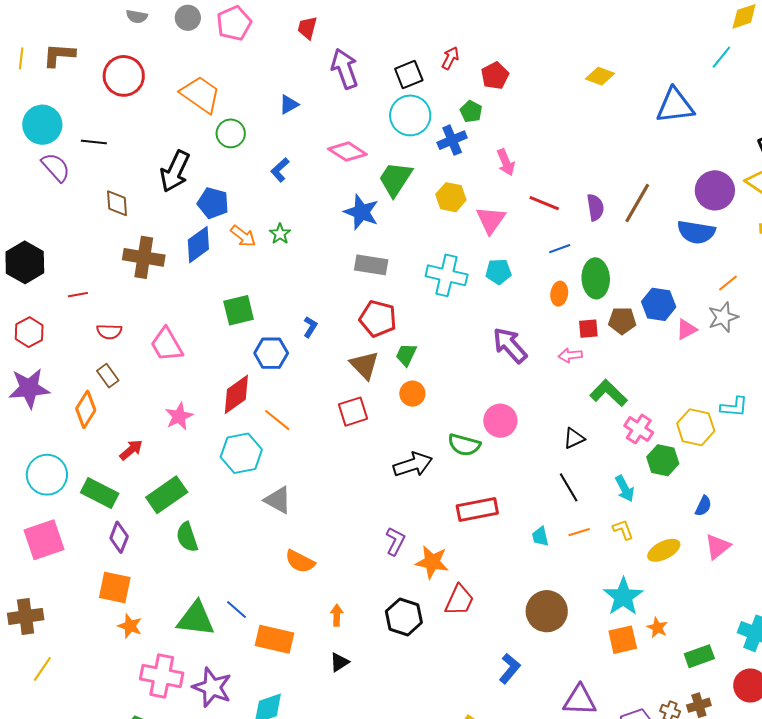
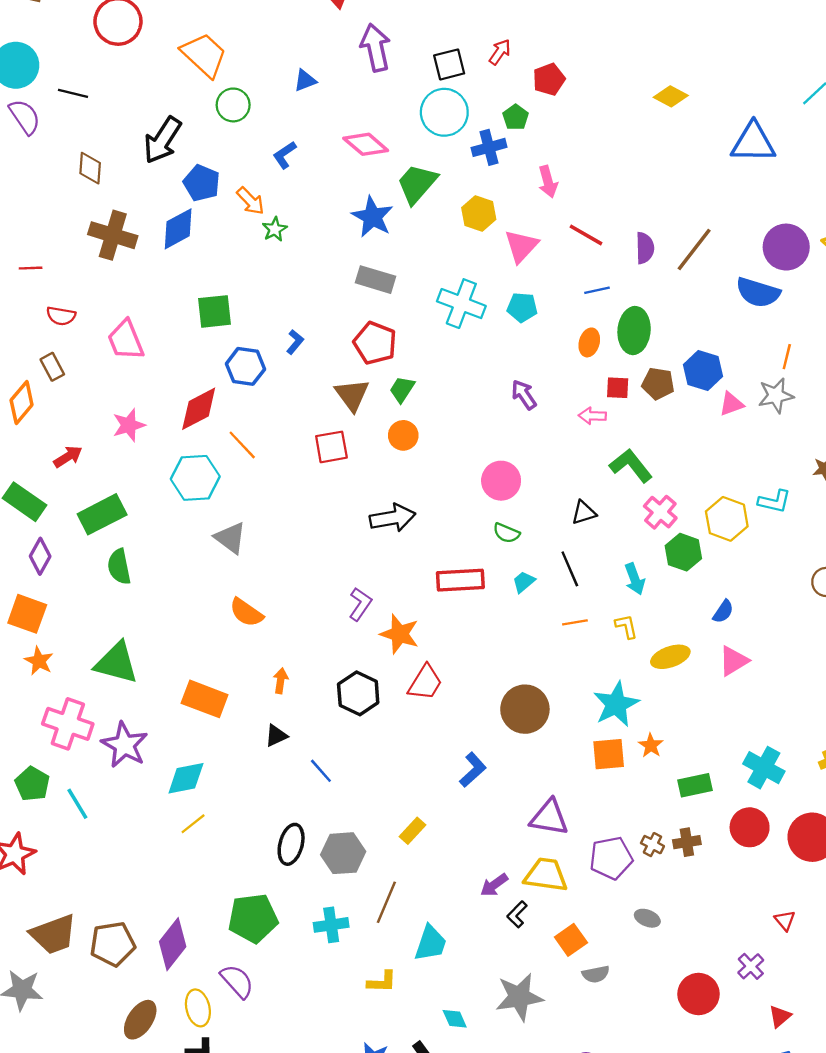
orange arrow: (243, 236) -> (250, 201), moved
orange line: (728, 283) -> (787, 357), turned -45
purple arrow: (510, 345) -> (524, 395), size x0.7
green semicircle: (464, 445) -> (506, 533), moved, size x0.7
cyan trapezoid: (540, 536) -> (524, 582), moved, turned 55
blue line: (236, 609) -> (321, 771), moved

